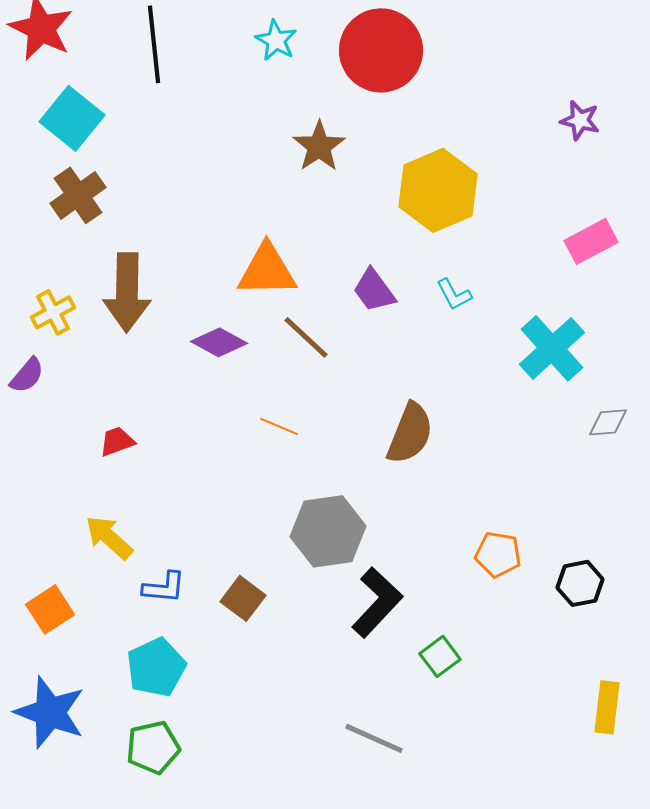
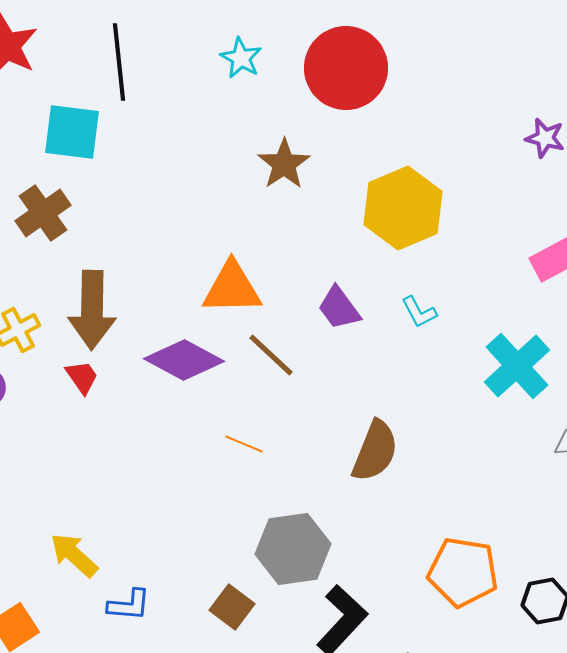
cyan square: (72, 118) -> (72, 132), moved, turned -32
purple diamond: (219, 342) -> (184, 360), size x1.4
red trapezoid: (117, 441) -> (82, 377), moved, turned 75
orange pentagon: (498, 554) -> (463, 572), size x1.5
brown square: (243, 598) -> (232, 607), moved

